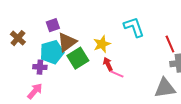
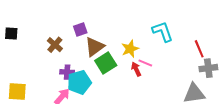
brown cross: (18, 38) -> (55, 45), moved
cyan pentagon: (52, 52) -> (79, 82), moved
pink line: (117, 74) -> (145, 63), moved

